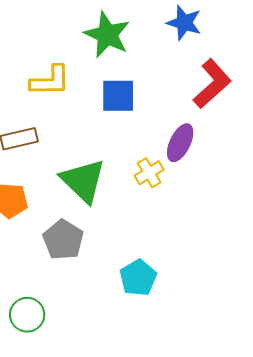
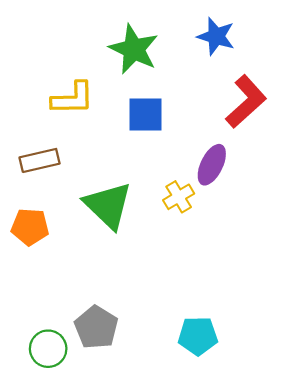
gray pentagon: (63, 240) -> (96, 327), moved
cyan pentagon: (138, 278) -> (198, 336), moved, turned 30

